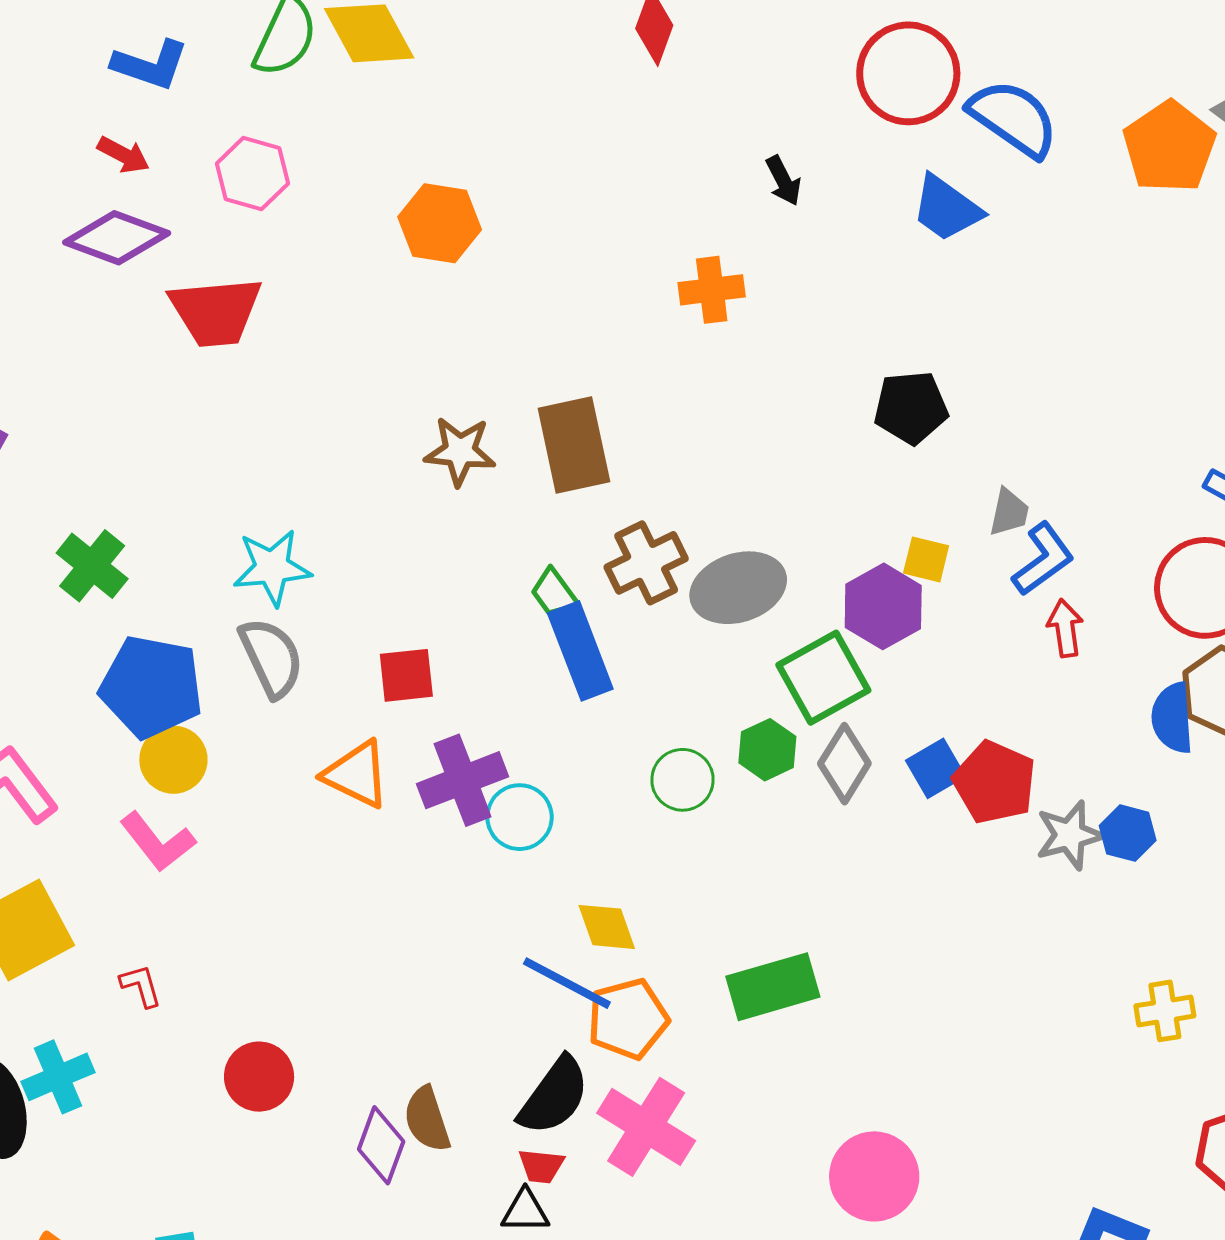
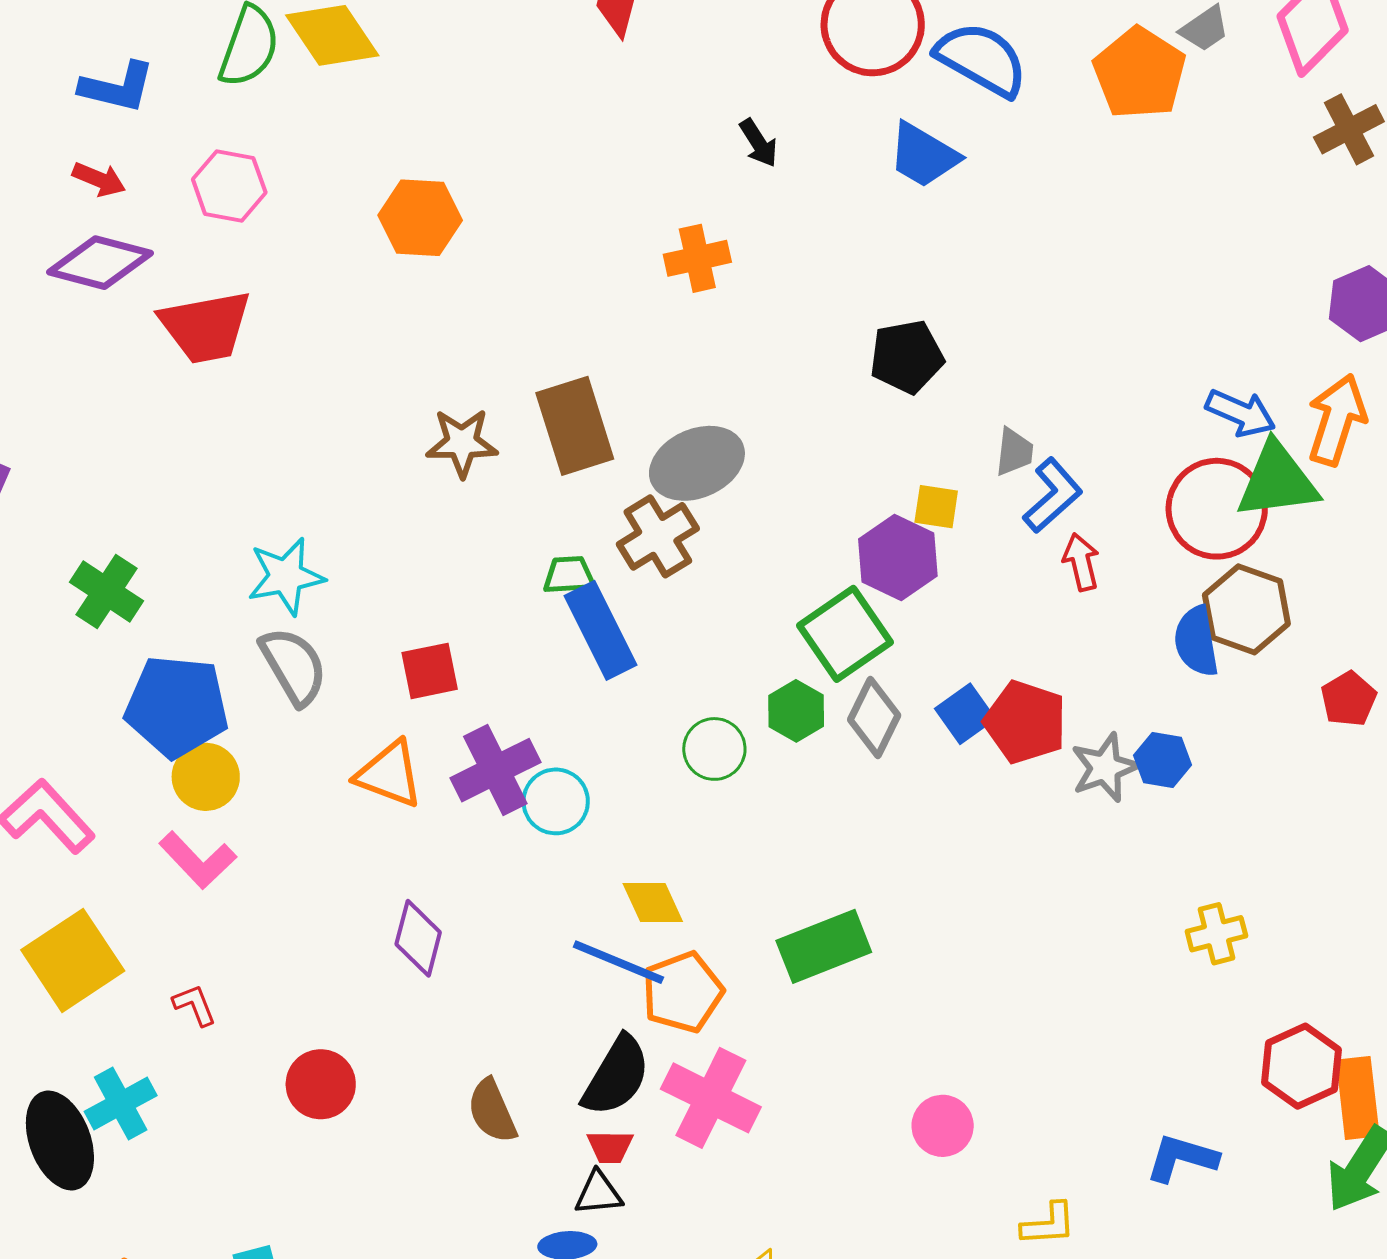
gray ellipse: (738, 588) -> (697, 463), moved
green trapezoid: (554, 593) -> (569, 575), turned 128
purple diamond: (381, 1145) -> (418, 938), moved
pink circle: (874, 1176) -> (943, 1126), size x0.7

